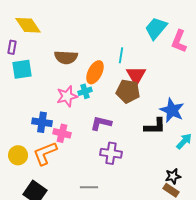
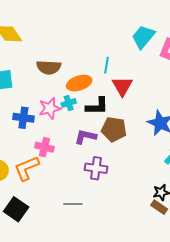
orange ellipse: (95, 72) -> (79, 83), turned 45
brown pentagon: (128, 91) -> (114, 129), moved
blue cross: (42, 122) -> (23, 118), moved
black L-shape: (155, 126) -> (97, 106), moved

